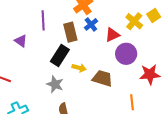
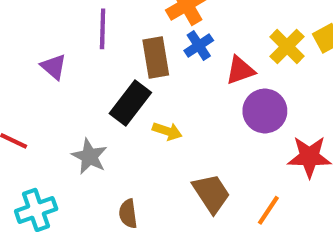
brown trapezoid: (102, 78) -> (211, 193), moved, turned 35
gray star: (55, 84) -> (89, 156), moved
orange line: (132, 102) -> (268, 210), turned 35

